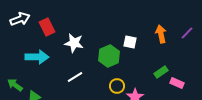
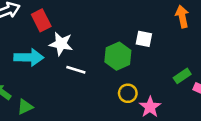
orange arrow: (161, 34) -> (182, 17), moved
white star: (74, 43) -> (61, 44), moved
white line: (75, 77) -> (76, 70), moved, turned 49

